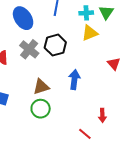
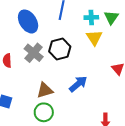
yellow triangle: (90, 33) -> (94, 38), turned -42
blue arrow: (74, 80) -> (78, 84), turned 42

